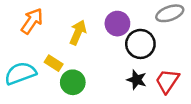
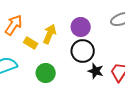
black circle: (140, 44) -> (83, 51), moved
yellow rectangle: (54, 63) -> (31, 43), moved

